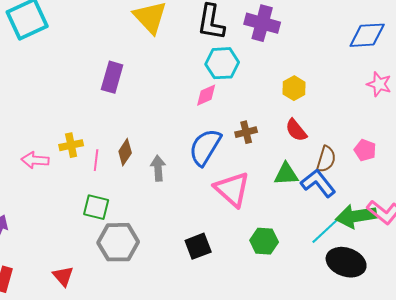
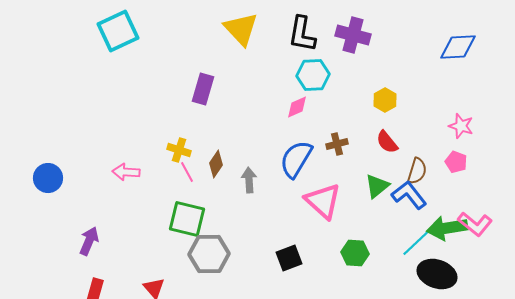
pink star: (379, 84) -> (461, 126), moved
yellow cross: (71, 145) -> (179, 150), moved, turned 30
pink line: (96, 160) -> (187, 172), turned -35
green triangle: (286, 174) -> (377, 186), turned -36
green square: (96, 207) -> (187, 219), size x1.4

